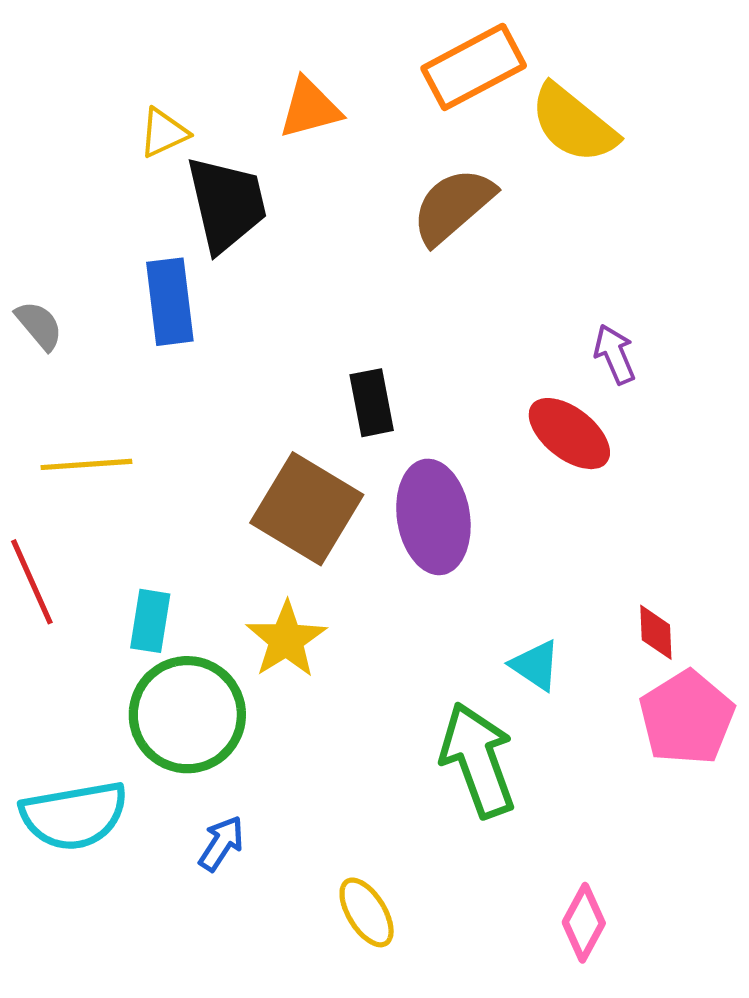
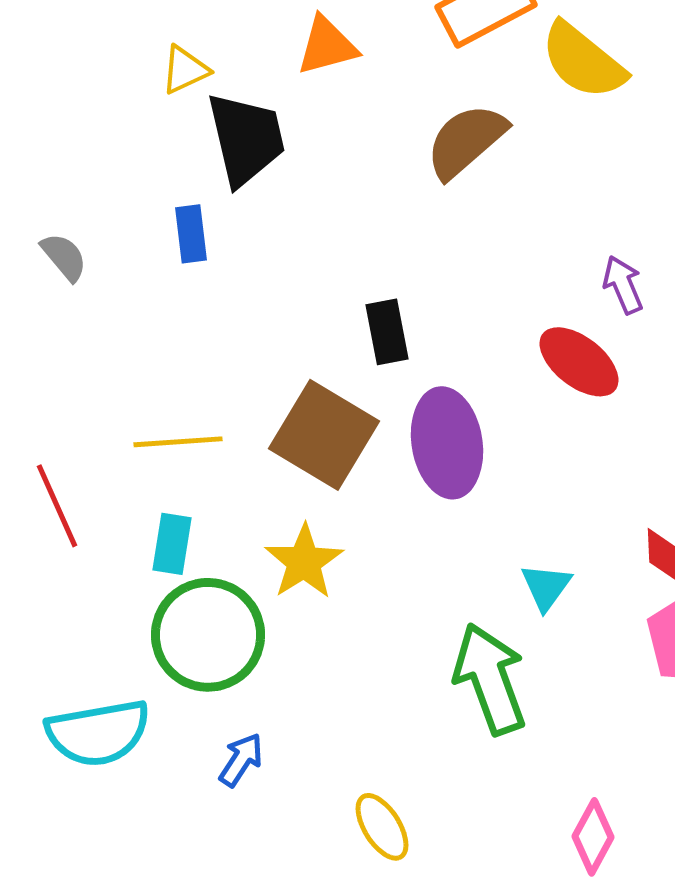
blue rectangle: (170, 302) -> (191, 234), size x0.7
yellow line: (86, 464) -> (178, 442), moved
cyan triangle: (535, 665) -> (546, 587), turned 32

